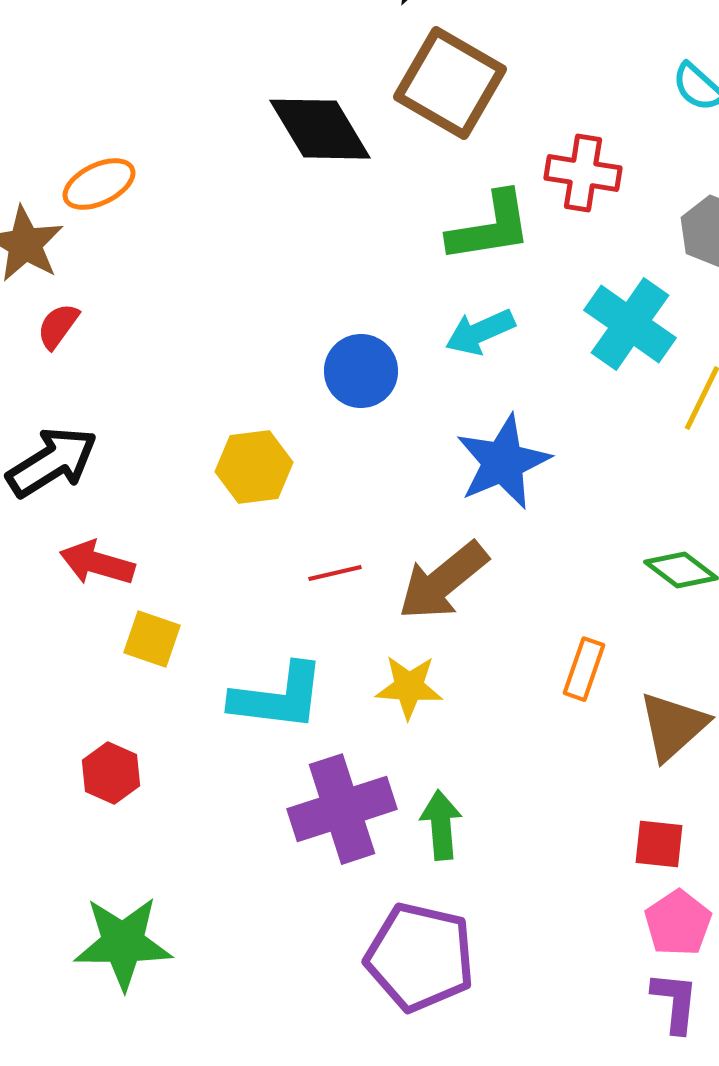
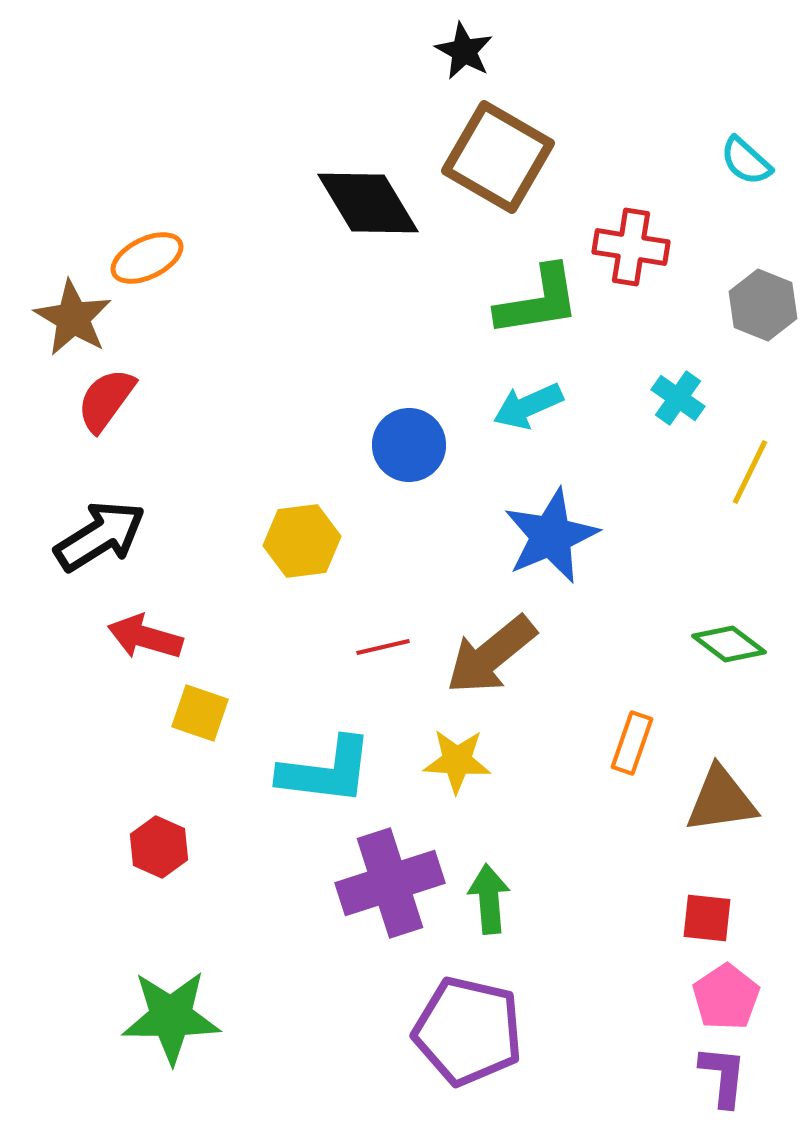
cyan cross: (630, 324) -> (678, 398), size x0.6
red semicircle: (58, 326) -> (106, 400), size x1.4
brown triangle: (673, 726) -> (721, 800), turned 34

